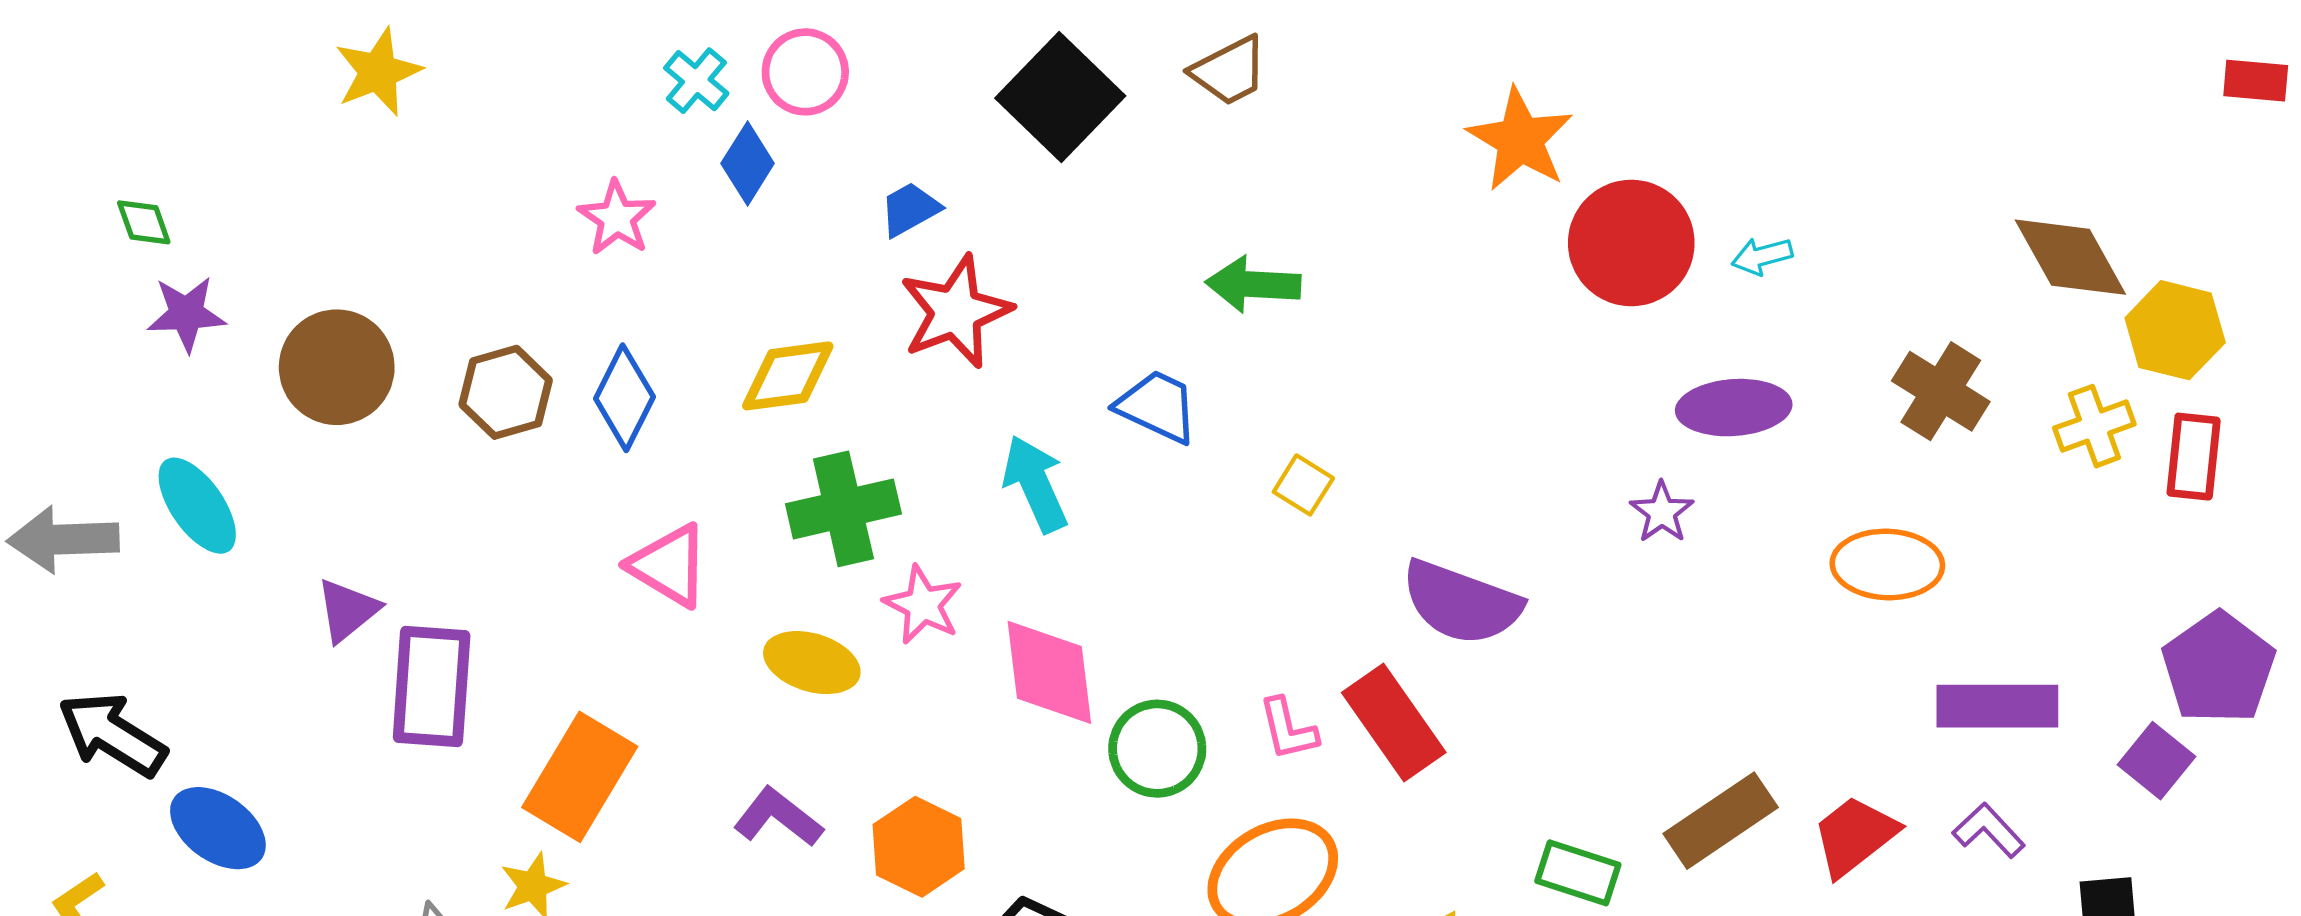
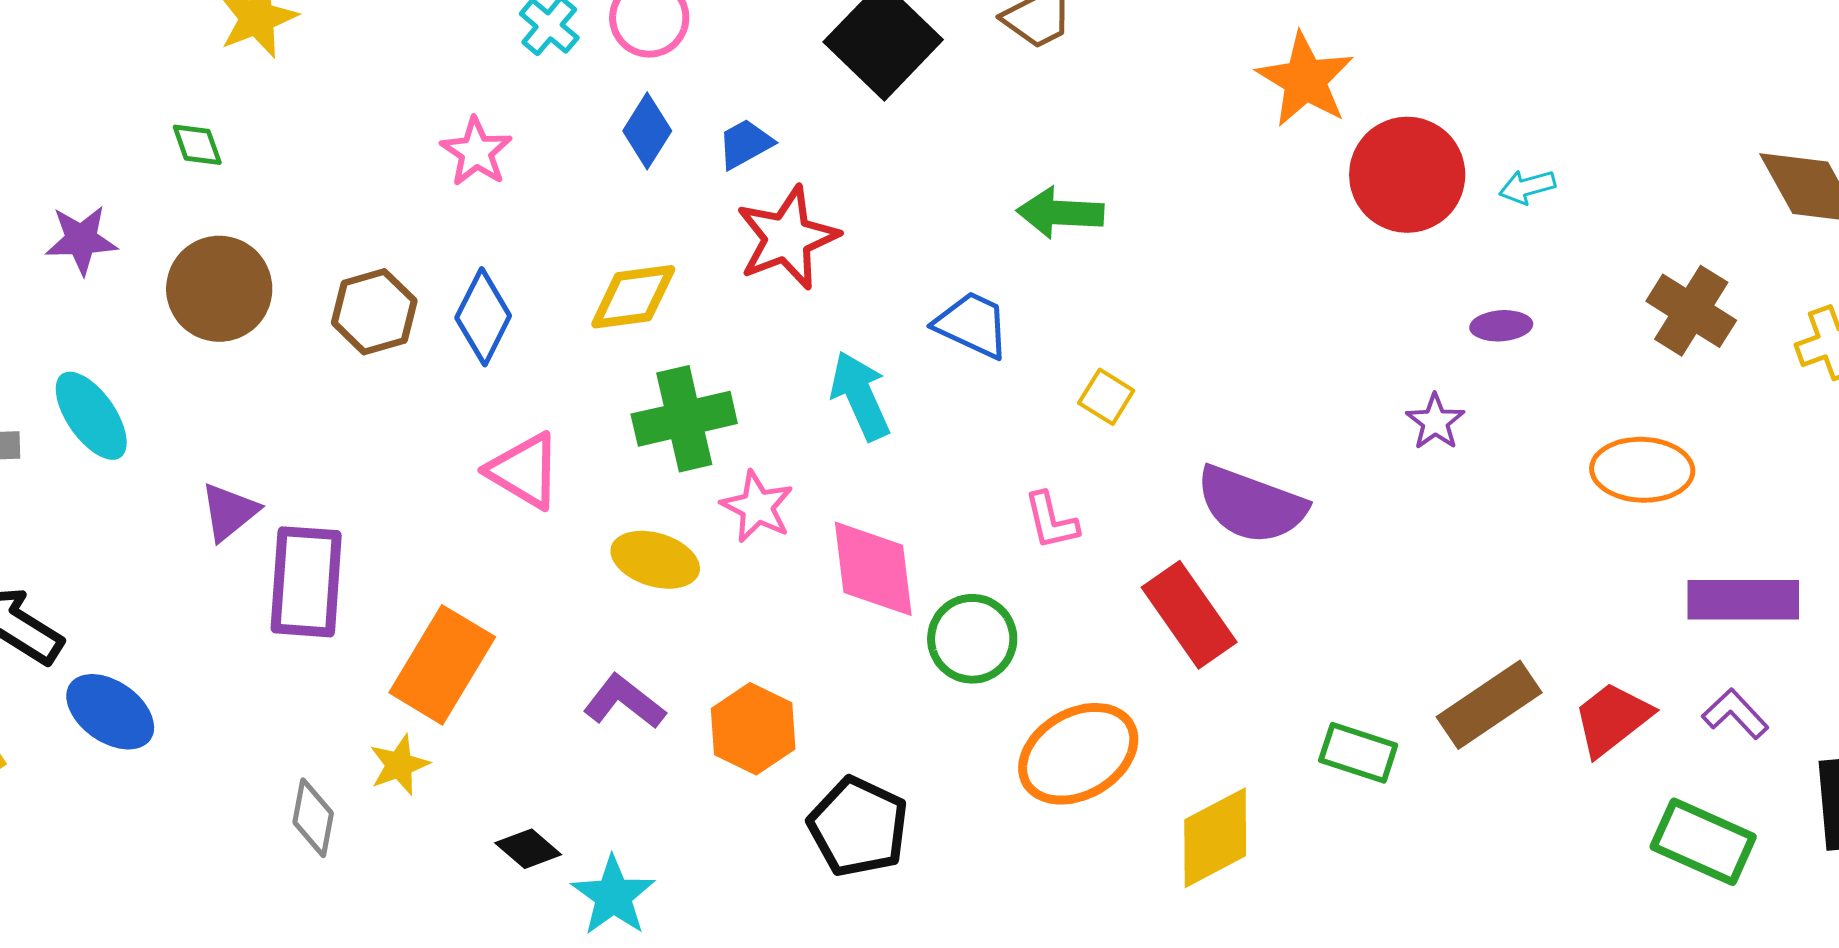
blue diamond: (748, 163) -> (647, 131), moved
green diamond: (144, 222) -> (197, 145), moved
purple ellipse: (1734, 408) -> (1501, 326), size x0.6
pink L-shape: (1288, 729) -> (1051, 521), moved

